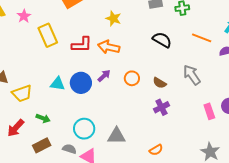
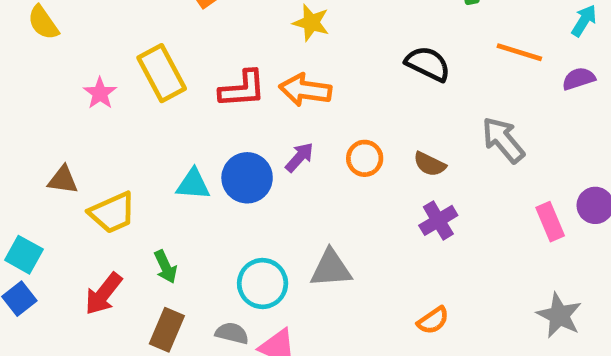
pink star: (24, 16) -> (100, 93), moved
green arrow: (43, 118) -> (165, 267), turned 48
gray triangle: (116, 136) -> (331, 268), moved
brown rectangle: (42, 145) -> (167, 330), turned -36

